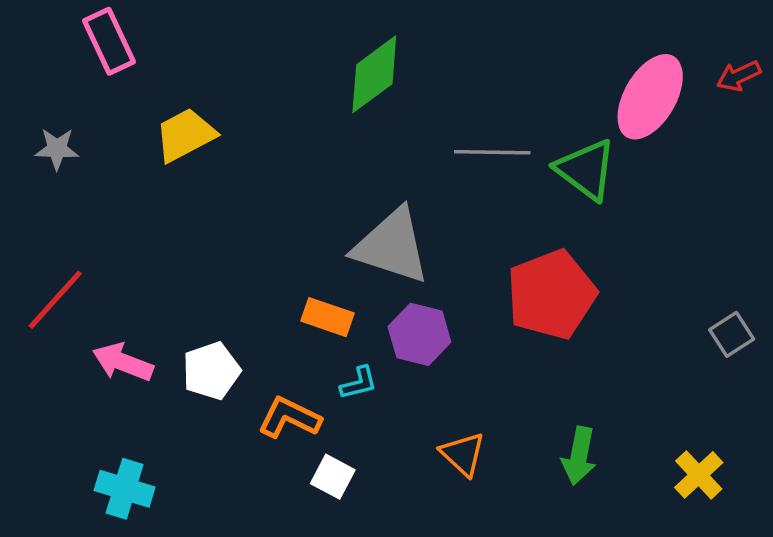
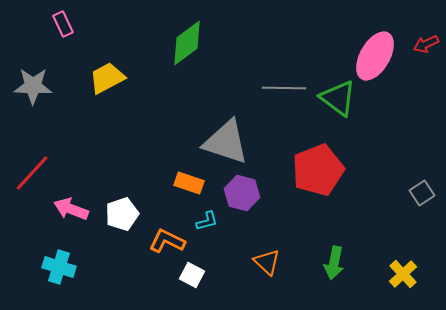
pink rectangle: (109, 41) -> (63, 24), size x0.7
green diamond: (374, 74) -> (187, 43), moved
gray star: (57, 149) -> (33, 86), size x1.5
cyan cross: (125, 489) -> (59, 267), moved

